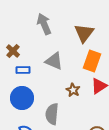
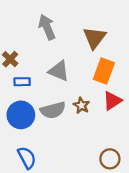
gray semicircle: (52, 114) -> (53, 110), moved, turned -110

